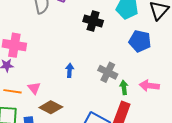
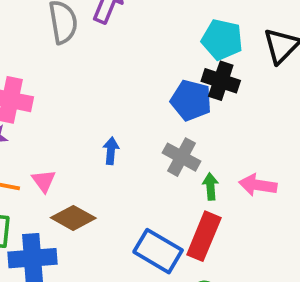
black cross: (93, 21) -> (221, 81), moved
blue pentagon: (140, 41) -> (191, 100), moved

